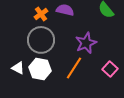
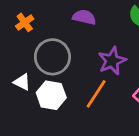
orange cross: (41, 14) -> (25, 22), moved
white triangle: (18, 68) -> (22, 82), moved

